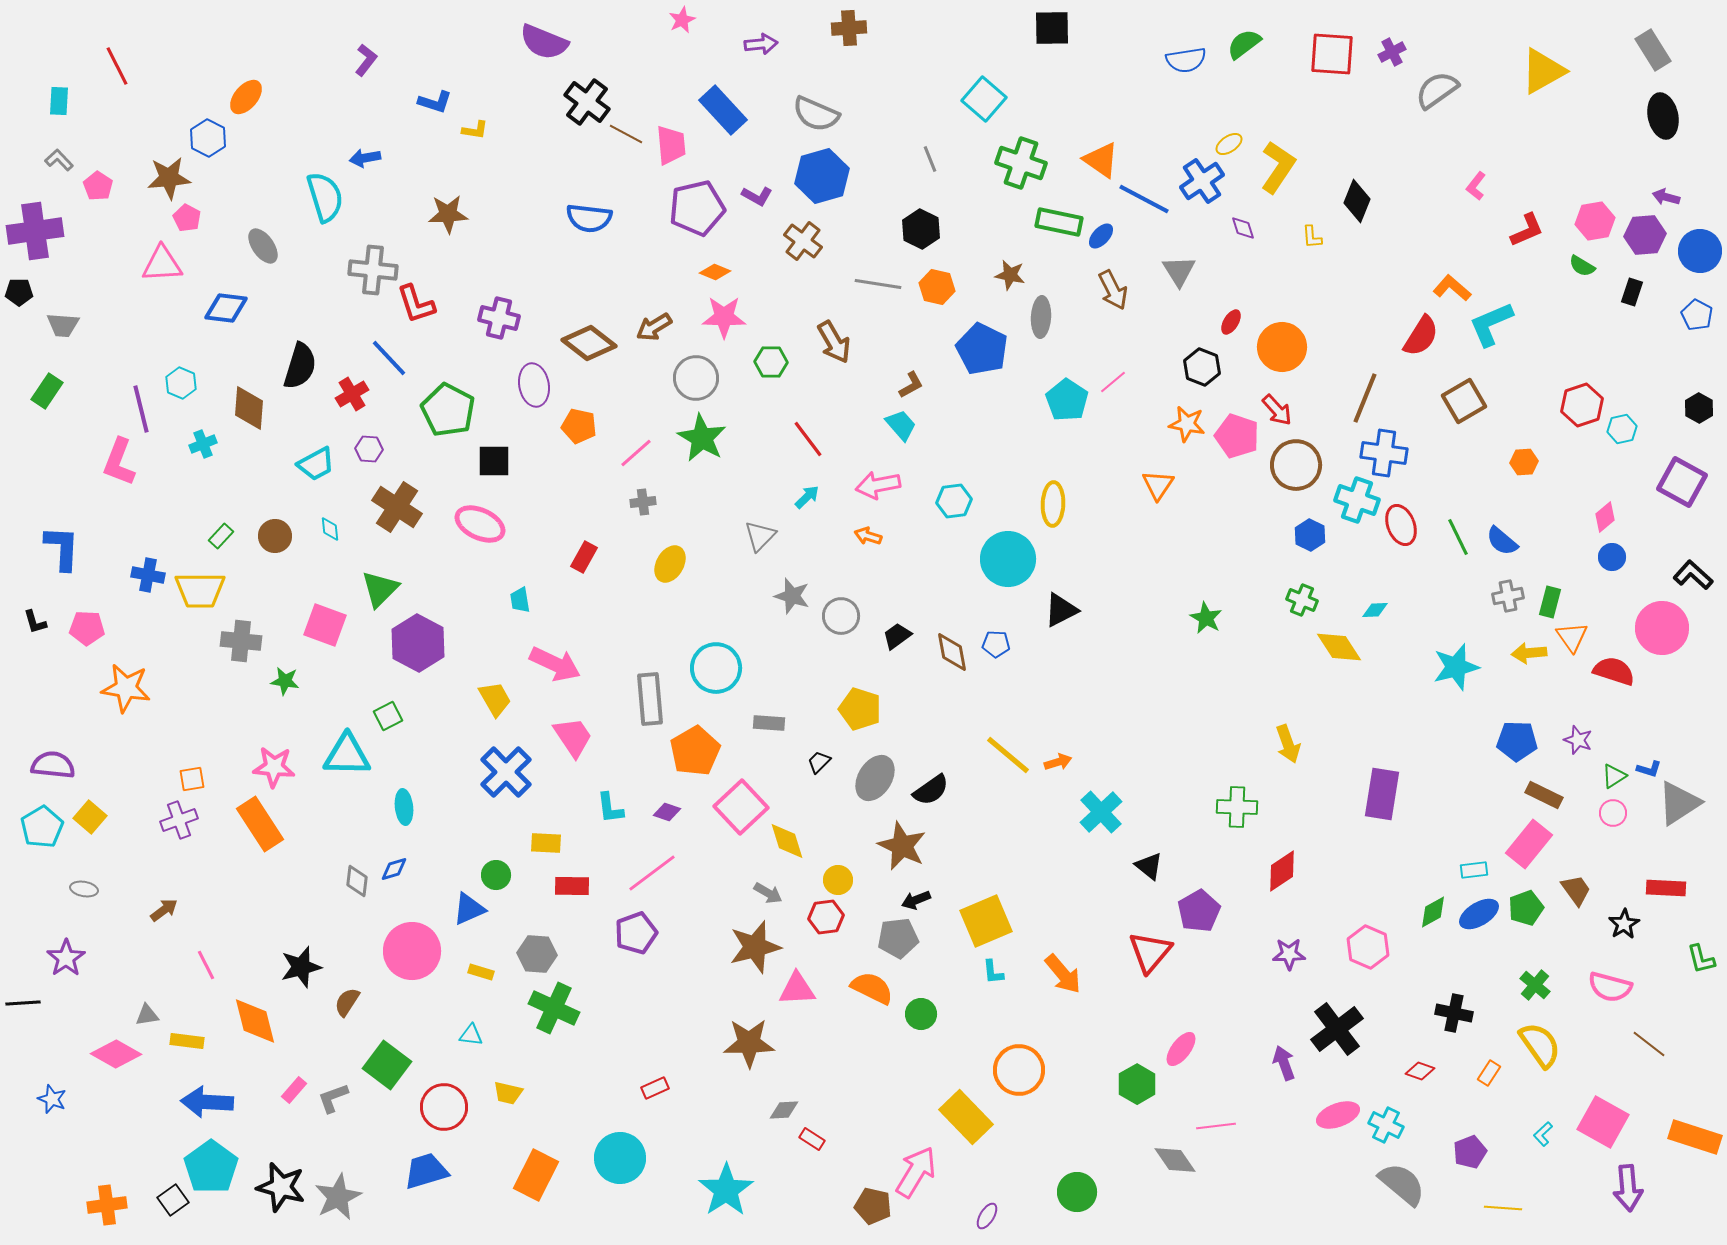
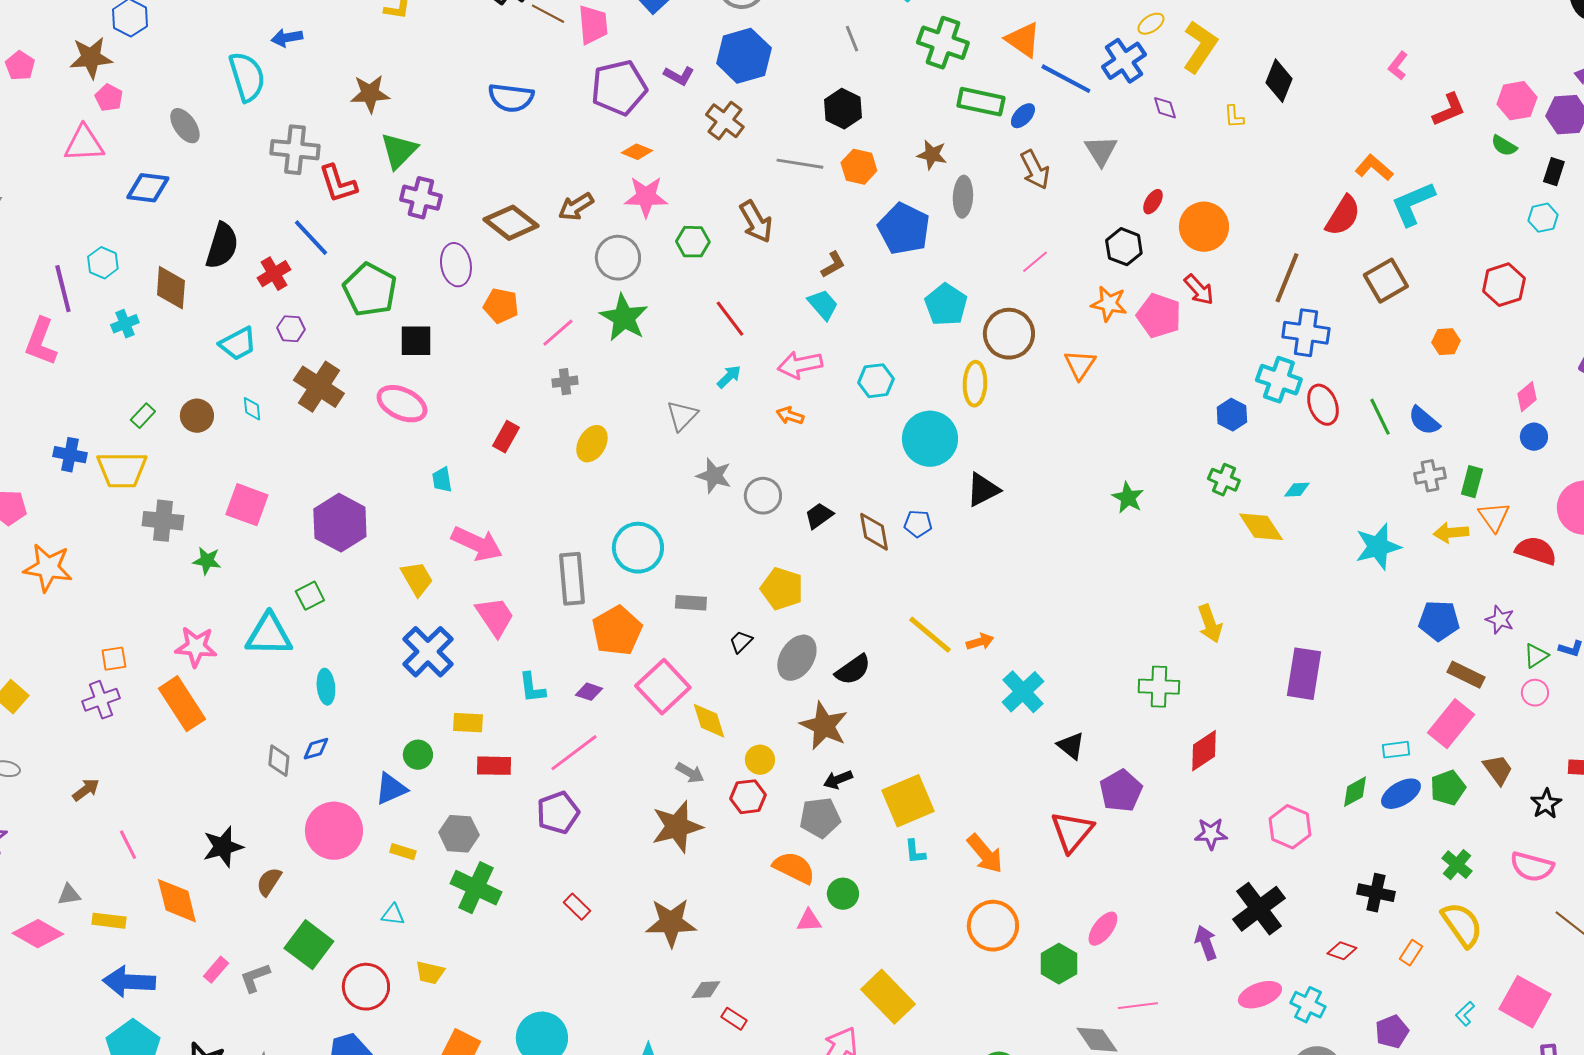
cyan pentagon: (1067, 400) -> (946, 305), moved
cyan hexagon: (1622, 429) -> (1543, 218), moved
brown circle: (1296, 465) -> (1009, 334), moved
green triangle: (380, 589) -> (399, 151), moved
pink triangle: (797, 989) -> (809, 921), moved, size x0.7
orange circle: (1019, 1070) -> (993, 926), moved
red rectangle: (655, 1088) -> (577, 907), moved, turned 68

